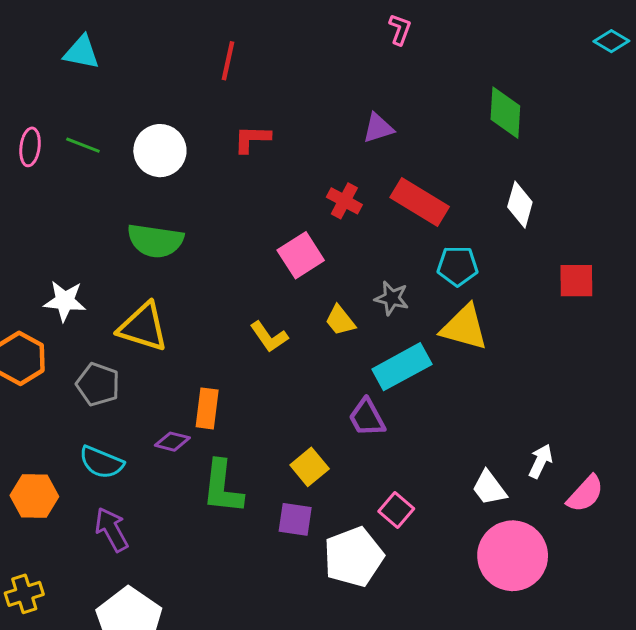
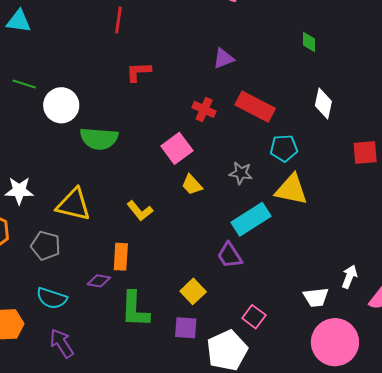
green diamond: (505, 113) -> (309, 42), size x0.6
white circle: (160, 151) -> (61, 105), moved
green semicircle: (155, 241) -> (99, 139), moved
yellow trapezoid: (340, 321) -> (192, 185), moved
yellow L-shape: (269, 337) -> (140, 211), moved
white trapezoid: (489, 488) -> (316, 297), turned -56

